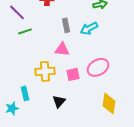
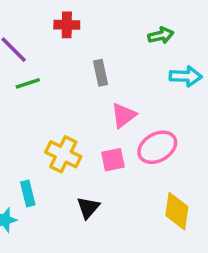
cyan arrow: (89, 28) -> (186, 76), moved, turned -150
pink triangle: (62, 49) -> (124, 115), moved, turned -42
yellow cross: (45, 71) -> (63, 154), turned 30

